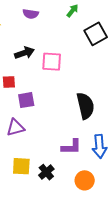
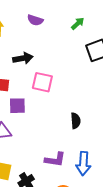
pink square: (52, 62) -> (42, 82), moved
black semicircle: (85, 106) -> (76, 121), size x0.6

